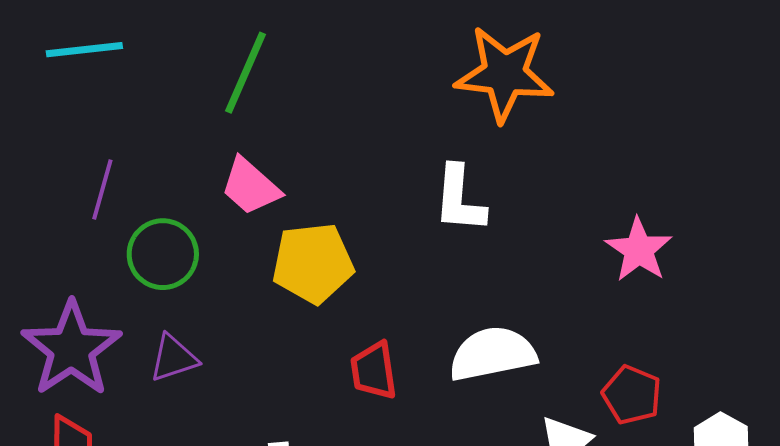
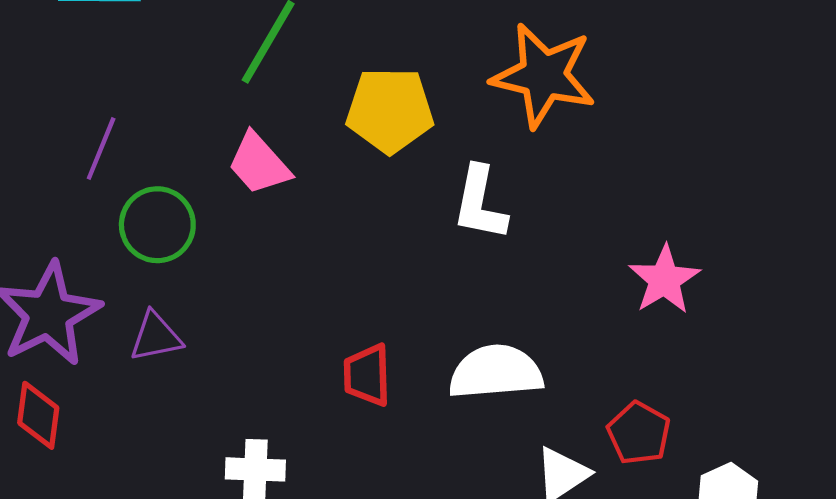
yellow pentagon: (313, 263) -> (390, 110), moved

